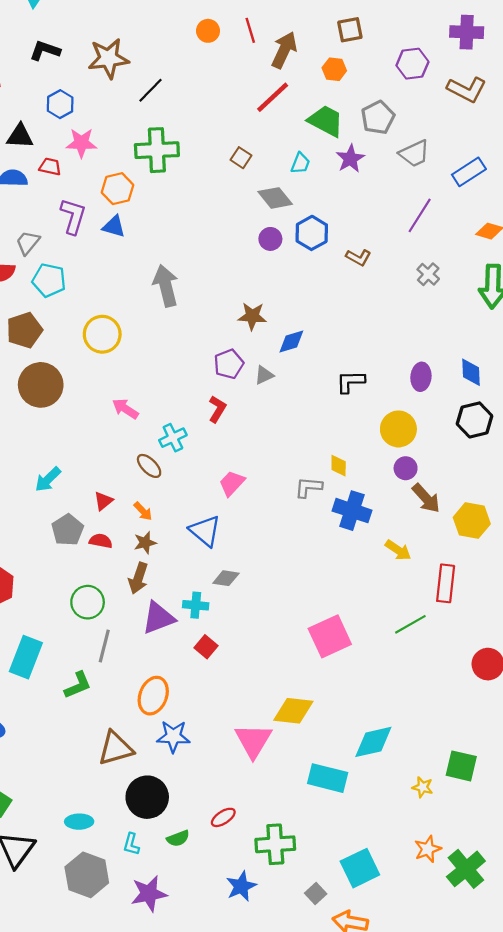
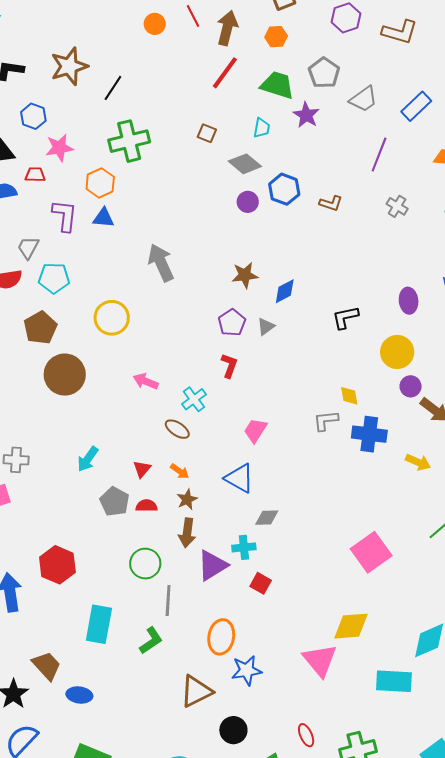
black circle: (147, 797) -> (233, 730), size x0.7
red ellipse: (223, 817) -> (306, 735), turned -70

